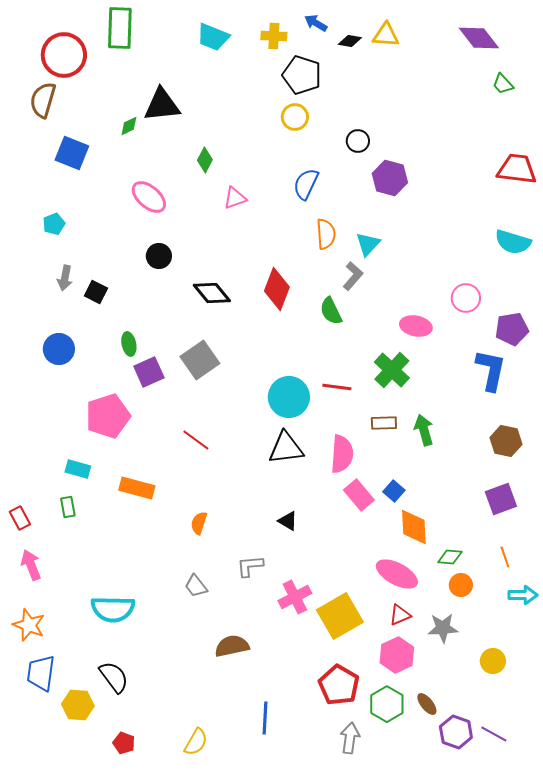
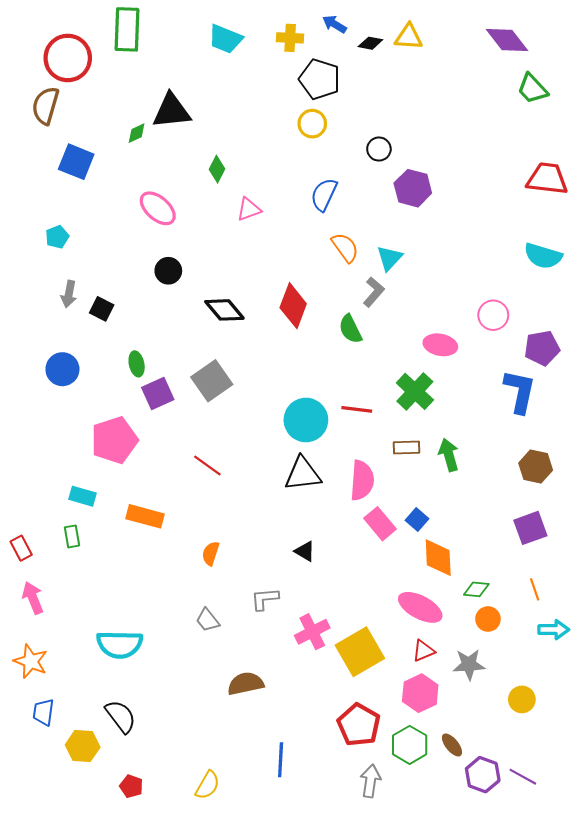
green trapezoid: (503, 84) -> (532, 89), size x1.4
orange semicircle: (326, 234) -> (345, 247), turned -32
blue trapezoid: (41, 673) -> (43, 712), size x0.7

